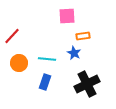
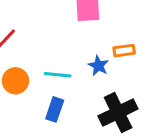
orange rectangle: (83, 36) -> (124, 51), moved

